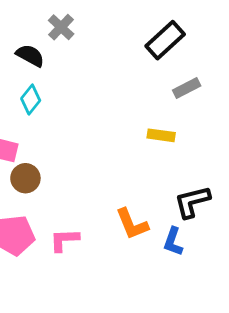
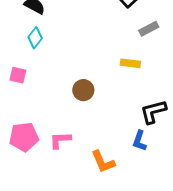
brown circle: (25, 178) -> (83, 90), moved
orange L-shape: (132, 224) -> (103, 162), moved

